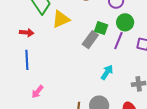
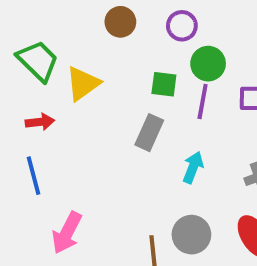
red arrow: (27, 33) -> (40, 122), moved
gray rectangle: (90, 40) -> (149, 133), moved
pink arrow: (37, 92) -> (67, 233), size x1.5

